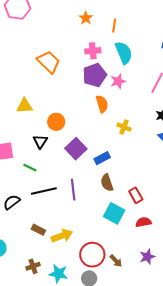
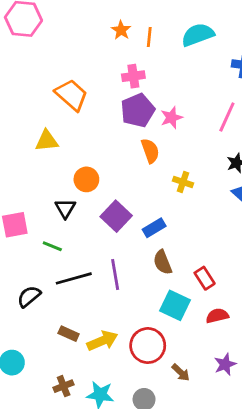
orange line: (114, 26) -> (149, 37), moved
cyan semicircle: (124, 53) -> (198, 35), moved, turned -85
yellow triangle: (24, 106) -> (47, 141), moved
red circle: (92, 255) -> (148, 346), moved

